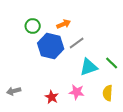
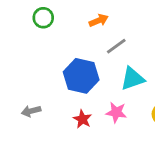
green circle: (33, 26) -> (43, 18), moved
blue hexagon: (51, 46) -> (81, 76), moved

